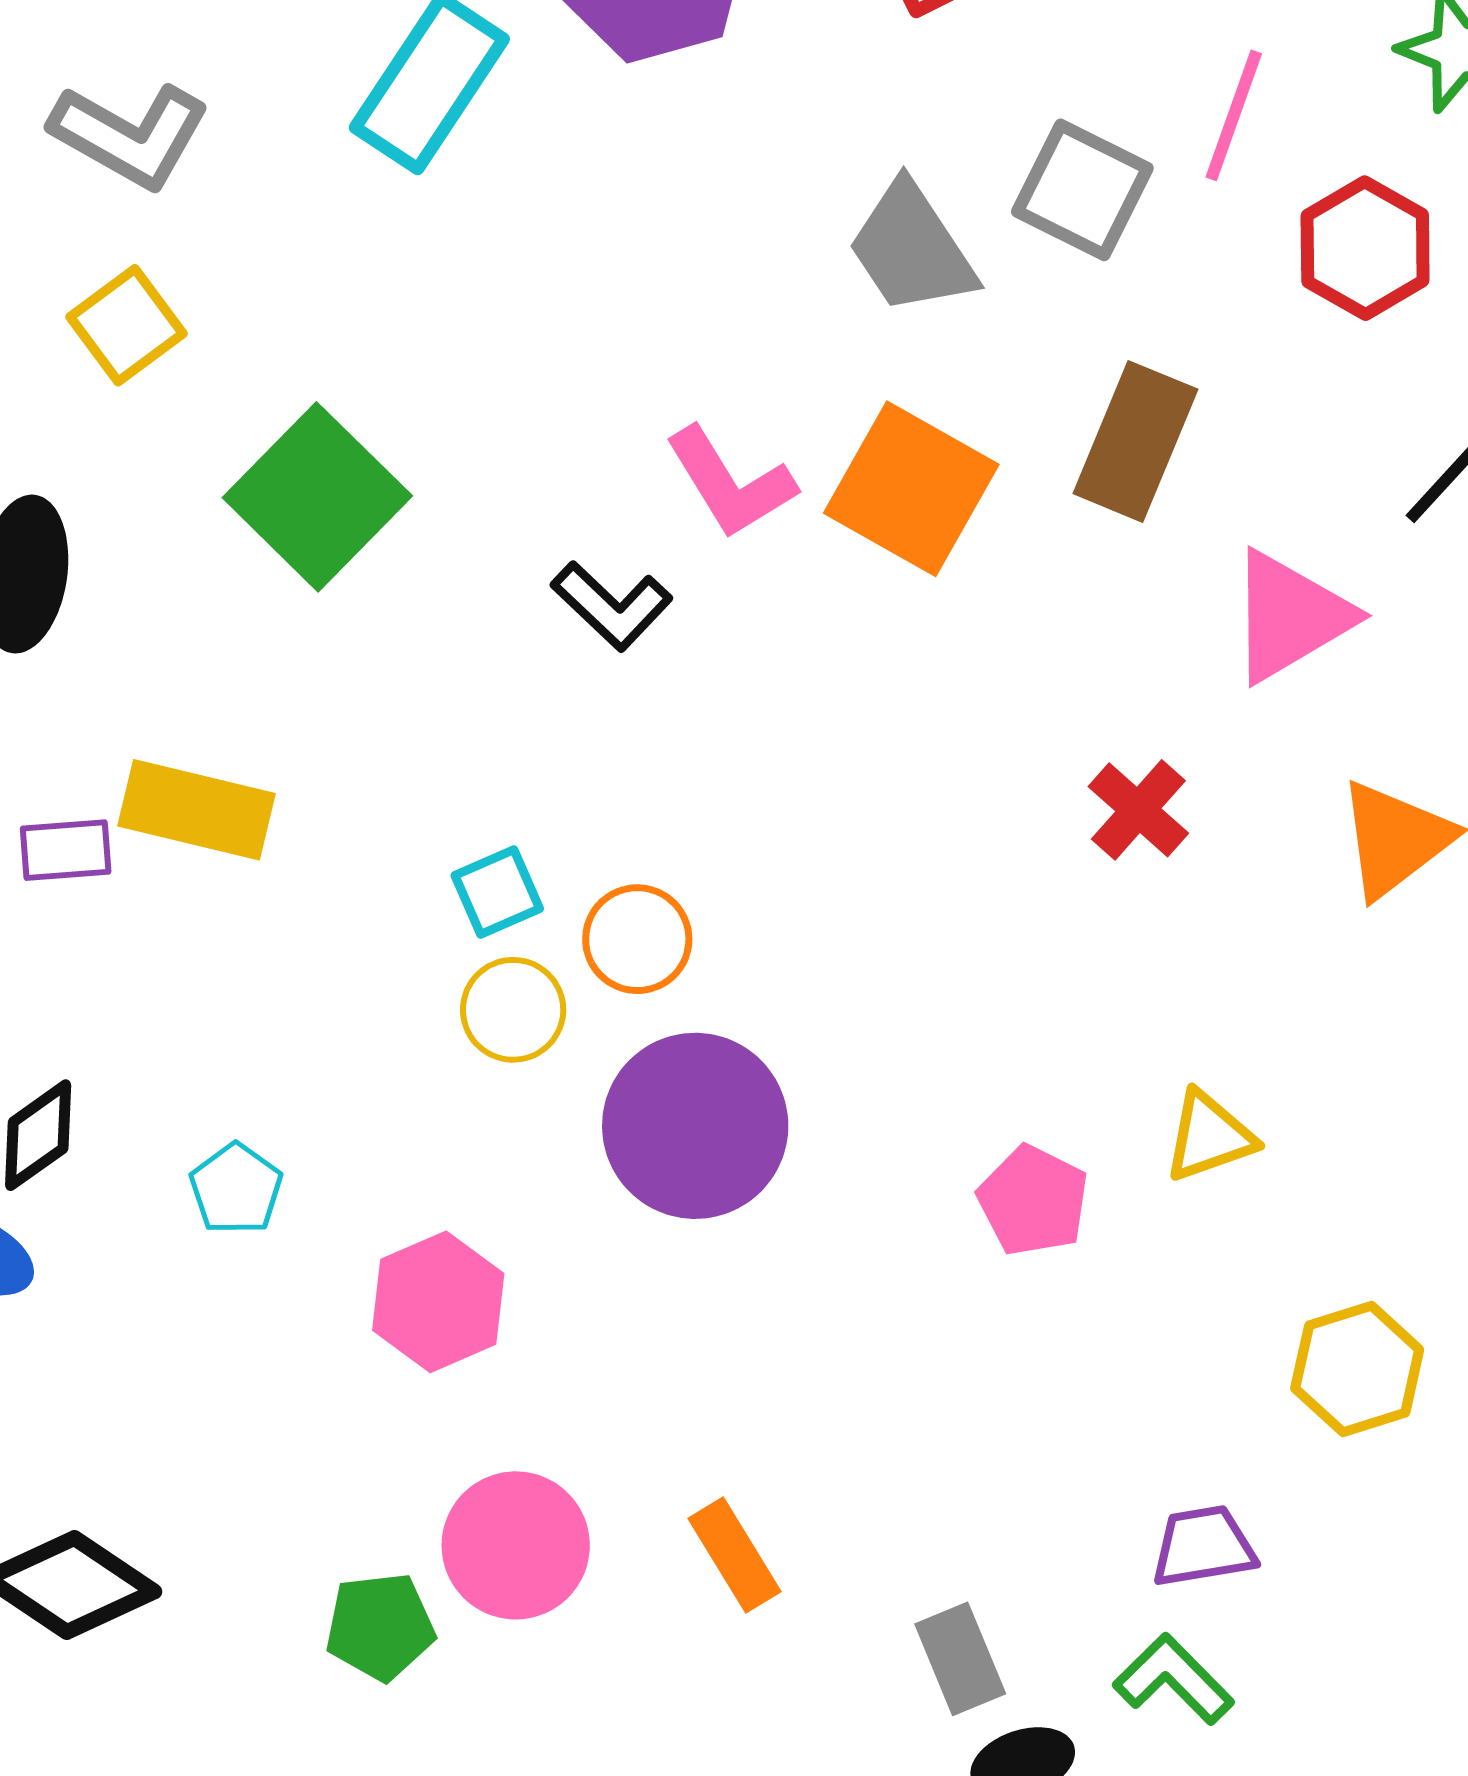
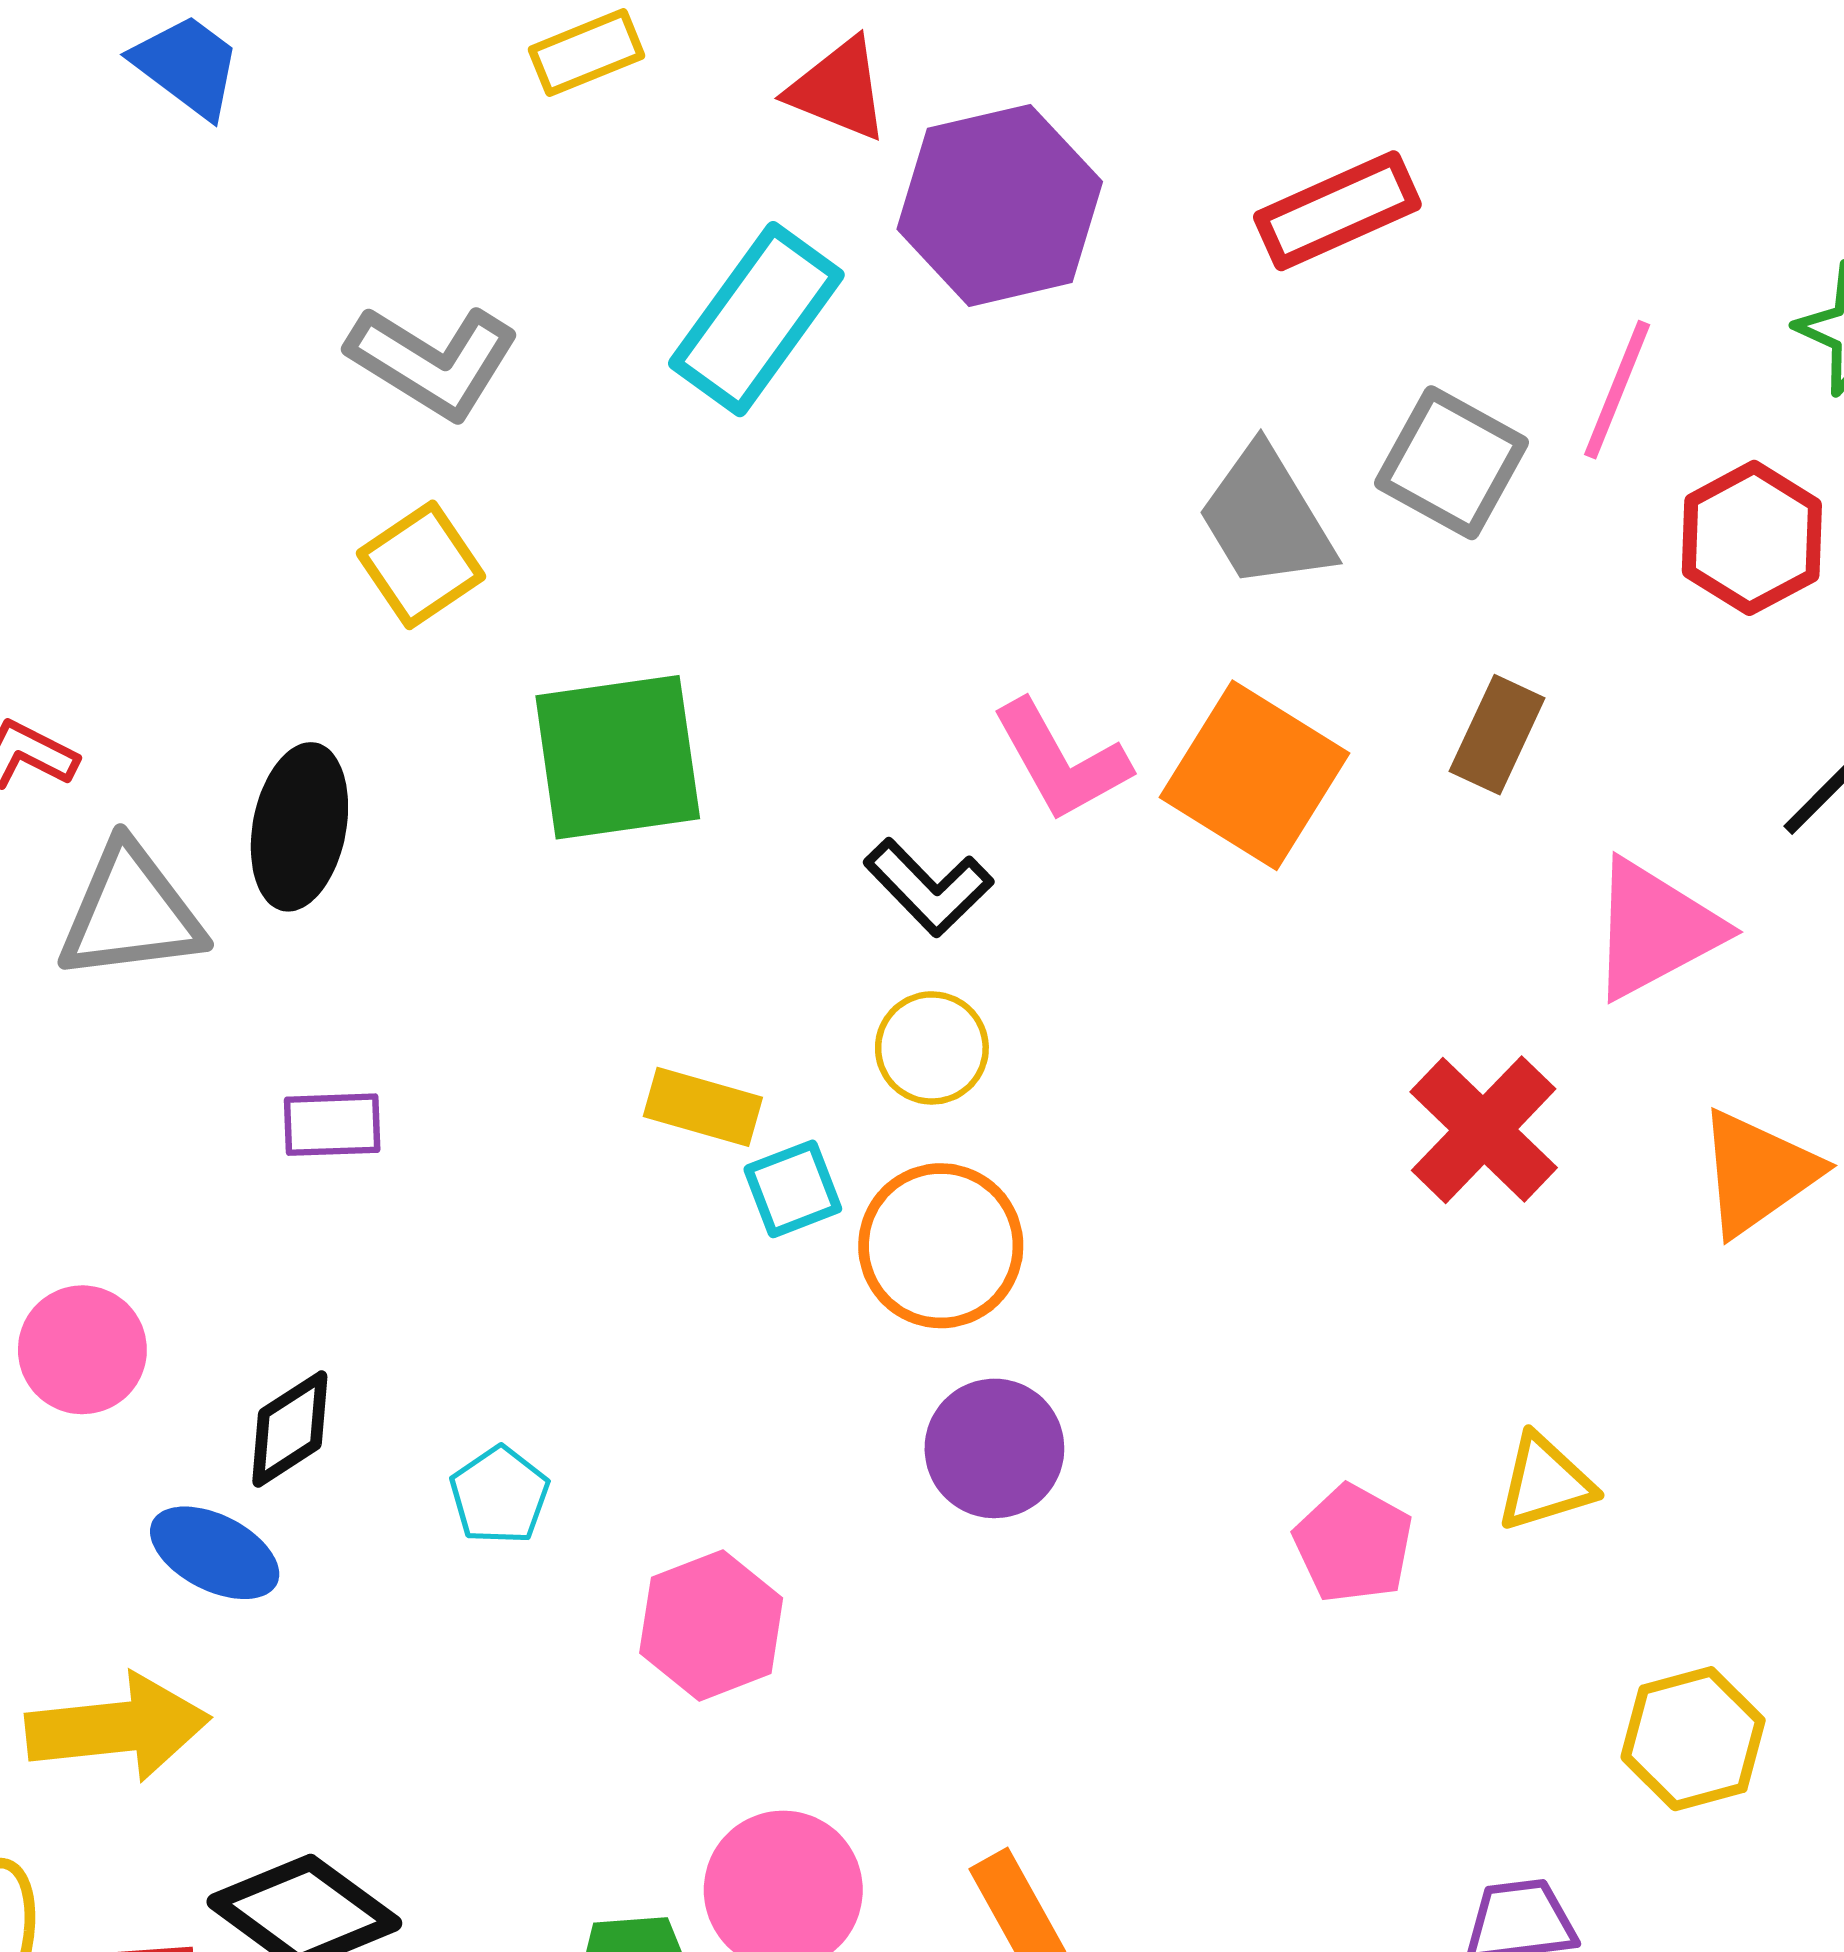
brown rectangle: (1135, 441) -> (1497, 735), size x0.7
green square: (317, 497) -> (618, 757), turned 35
yellow rectangle: (196, 810) -> (703, 1107), moved, size x0.7
red cross: (1138, 810) -> (1484, 1130), size x1.4
orange circle: (637, 939) -> (941, 1246), size x1.4
yellow circle: (513, 1010) -> (932, 1048), moved
purple circle: (695, 1126) -> (994, 1448), size x0.7

